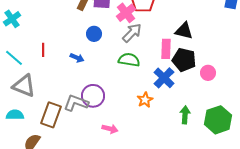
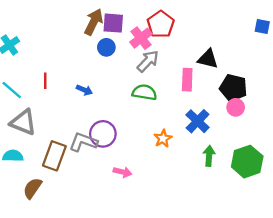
blue circle: (94, 34) -> (106, 47), moved
black pentagon: (184, 60) -> (233, 88), moved
blue cross: (164, 78) -> (198, 121), moved

